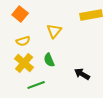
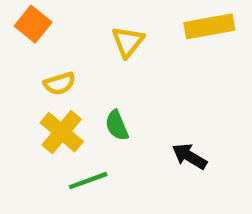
orange square: (20, 14) -> (33, 24), moved
yellow triangle: (54, 31) -> (128, 42), moved

